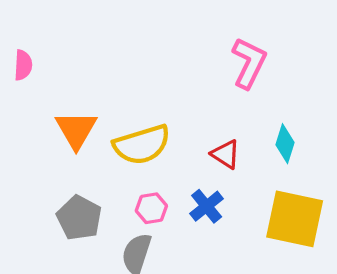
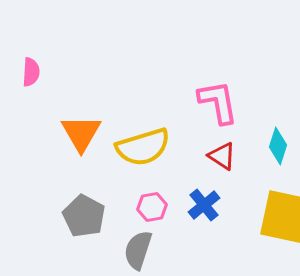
pink L-shape: (249, 63) -> (218, 102), moved, turned -36

